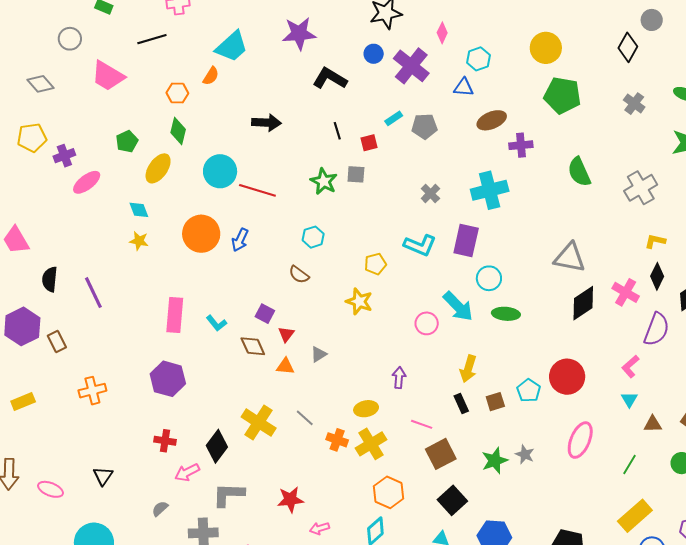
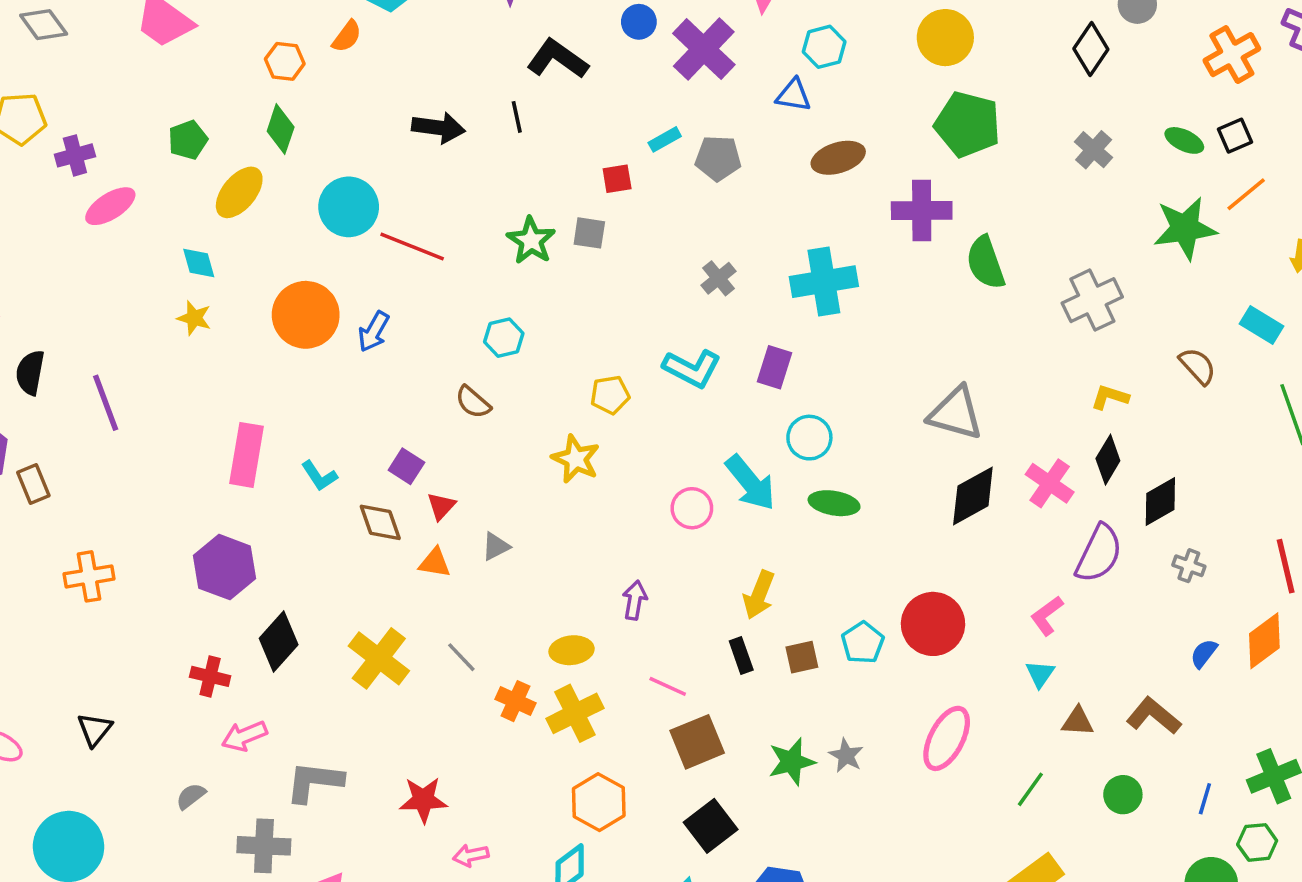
black line: (337, 131) -> (517, 117), moved
purple cross: (521, 145) -> (922, 210), moved, size x1.4
purple rectangle: (466, 241) -> (775, 367), size x0.7
black diamond: (217, 446) -> (279, 641), moved

